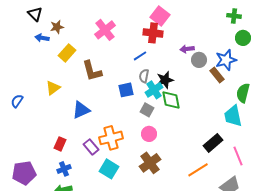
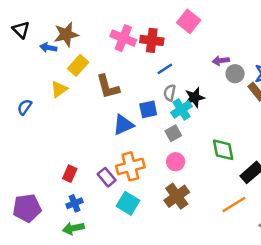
black triangle: (35, 14) -> (21, 30), moved
brown star: (57, 27) -> (66, 34), size x1.5
pink cross: (105, 30) -> (123, 38), turned -30
red cross: (153, 33) -> (152, 40), moved
yellow triangle: (53, 88) -> (59, 89), moved
green diamond: (171, 100) -> (223, 150), moved
blue semicircle: (17, 101) -> (25, 107), moved
blue triangle: (81, 110) -> (123, 125), moved
gray square: (147, 110) -> (173, 133), turned 32

